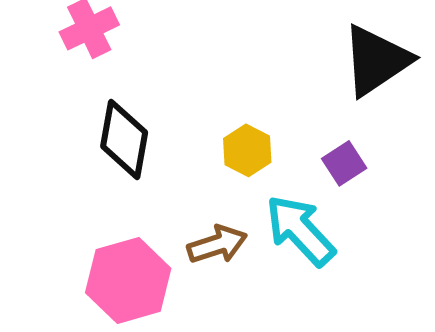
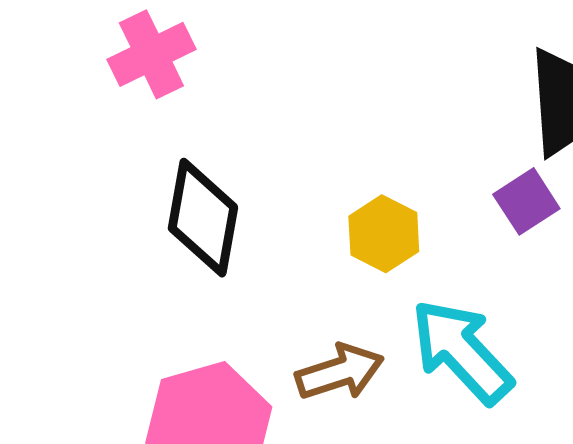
purple square: (344, 163) -> (526, 201), moved

